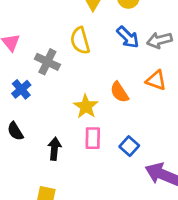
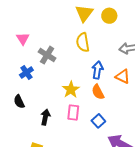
blue arrow: (128, 37) -> (97, 70), moved, turned -132
yellow semicircle: (80, 41) -> (83, 42), moved
orange semicircle: (119, 92) -> (98, 92), moved

